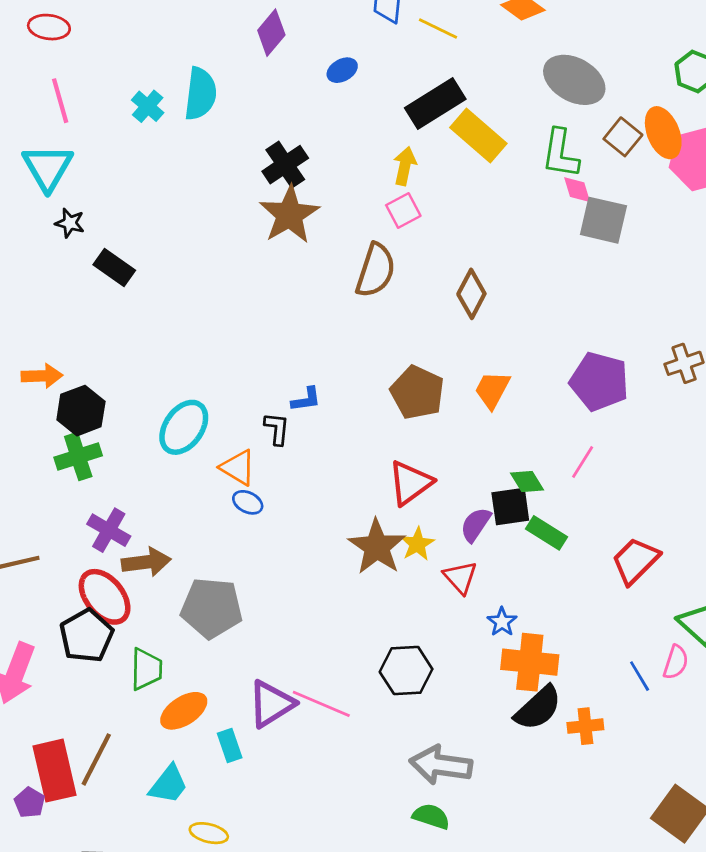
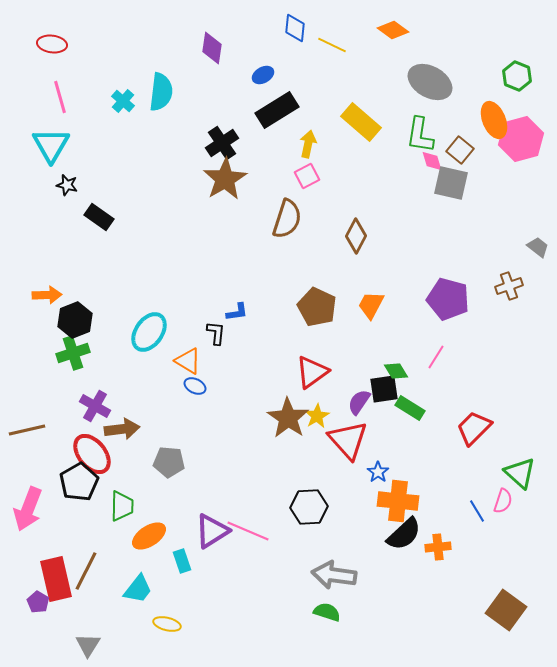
purple diamond: (271, 33) -> (212, 48), turned -32
black rectangle: (435, 103) -> (277, 110), moved
brown square: (623, 137) -> (460, 150), moved
red triangle: (460, 577) -> (348, 440), size x1.6
gray pentagon: (212, 608) -> (169, 462), size x0.7

